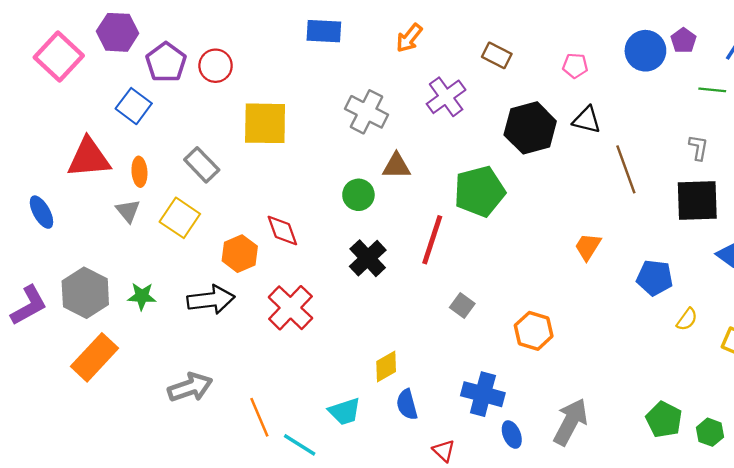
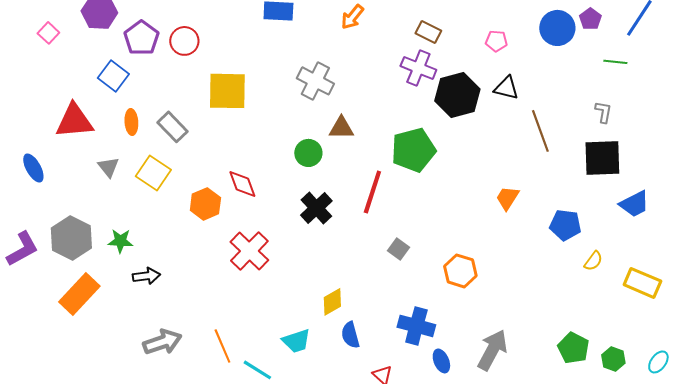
pink square: (59, 56) -> (48, 33), size x0.5
purple cross: (446, 97) -> (418, 68), moved, turned -32
orange ellipse: (139, 172) -> (131, 122), moved
black arrow: (211, 300) -> (146, 276), moved, size x0.7
gray arrow: (190, 387) -> (162, 342), moved

